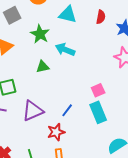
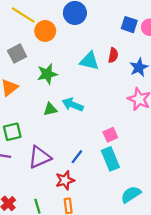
cyan triangle: (68, 15) -> (89, 61), moved
green star: (40, 34) -> (47, 74), turned 30
cyan arrow: (65, 50) -> (73, 105), moved

